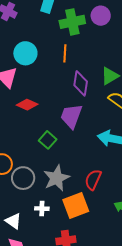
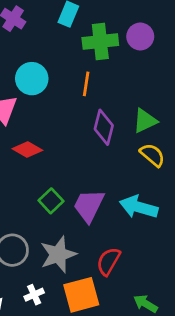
purple trapezoid: (71, 116) -> (89, 206), moved
white cross: (42, 209) -> (34, 295), turned -32

